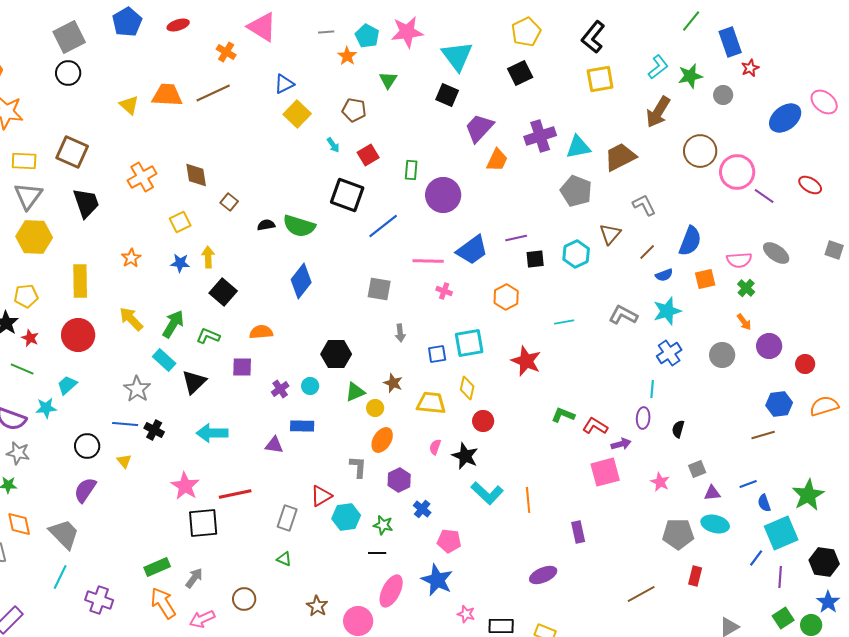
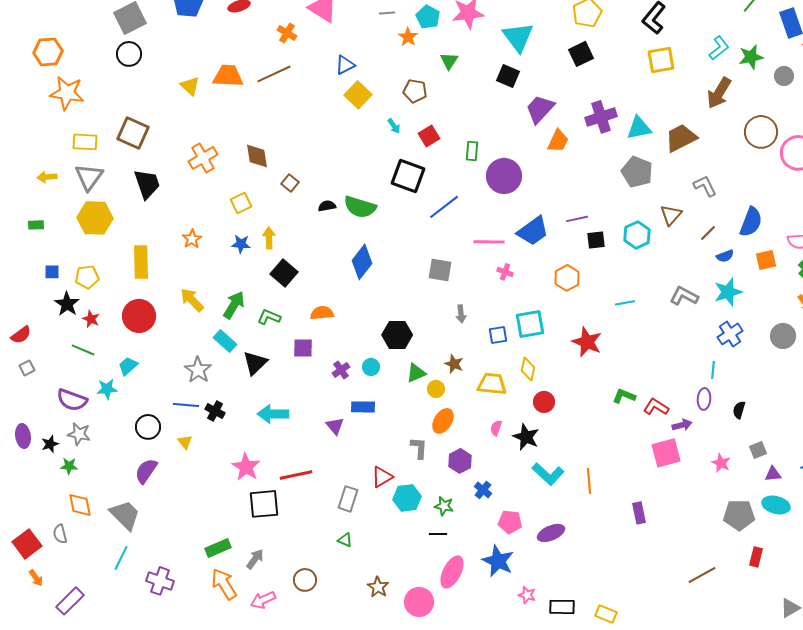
purple triangle: (274, 445) -> (335, 426), turned 42
purple ellipse: (543, 575) -> (551, 533), moved

